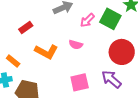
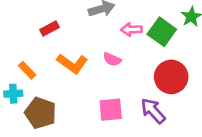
pink arrow: (87, 20) -> (131, 29), turned 35

